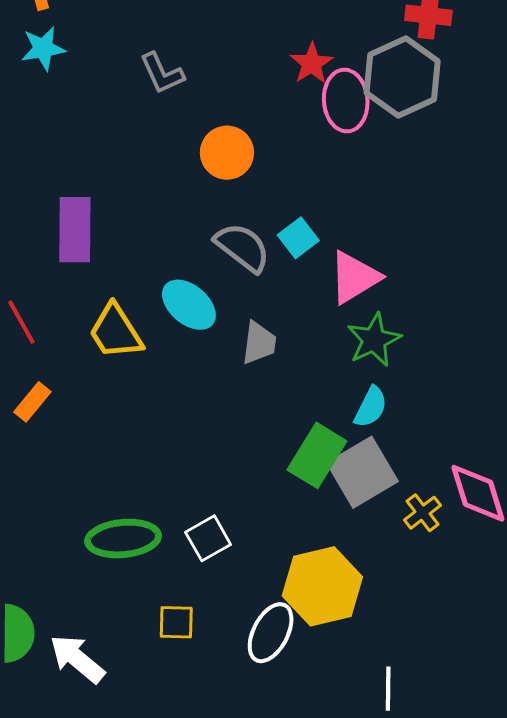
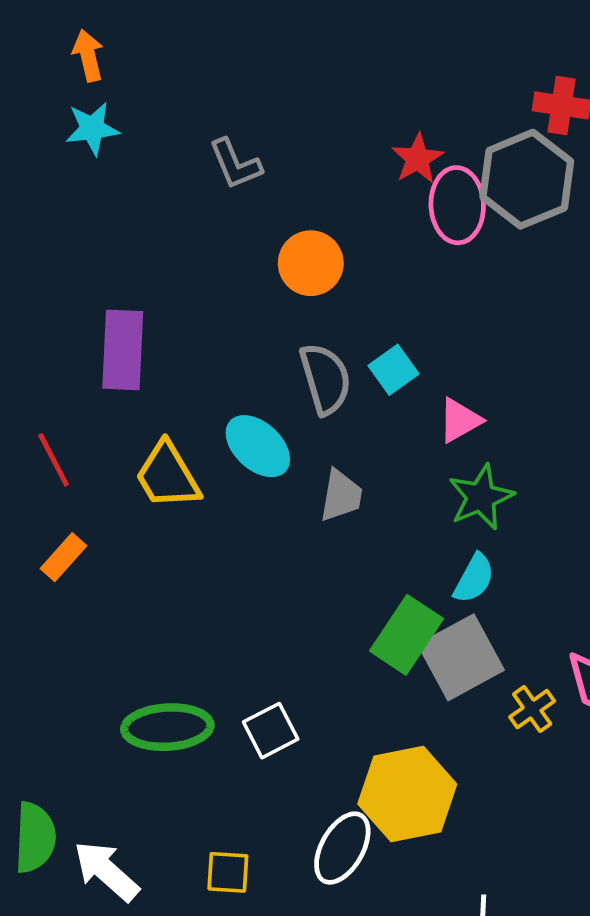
gray semicircle: (242, 247) -> (325, 379), turned 34
pink triangle: (354, 277) -> (460, 420), size x0.7
yellow square: (176, 622) -> (228, 872), moved

